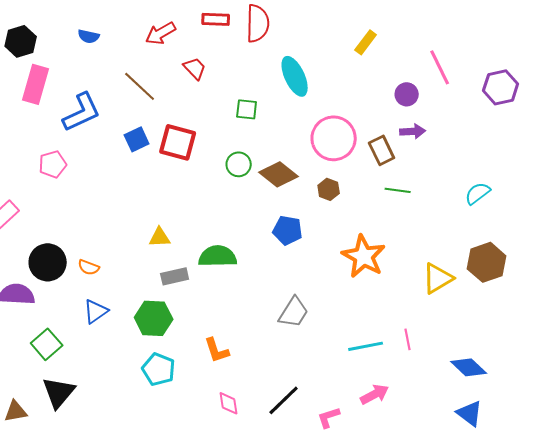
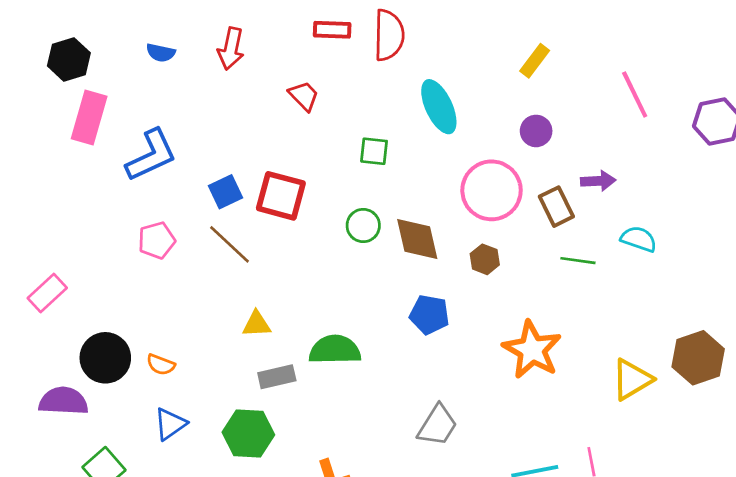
red arrow: (161, 33) -> (231, 49), moved, turned -48
brown line: (140, 86) -> (230, 244), moved
purple circle: (407, 94) -> (536, 131), moved
pink pentagon: (53, 164) -> (157, 240), moved
brown diamond: (279, 174) -> (417, 239), turned 39
cyan semicircle: (478, 193) -> (639, 239), moved, turned 56

